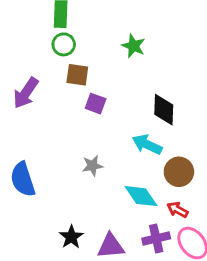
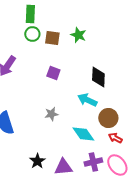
brown square: (77, 75) -> (52, 38), moved
red arrow: (177, 210) -> (115, 138), moved

